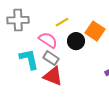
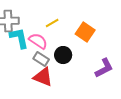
black circle: (76, 41) -> (63, 55), moved
cyan L-shape: (29, 59) -> (19, 38), moved

